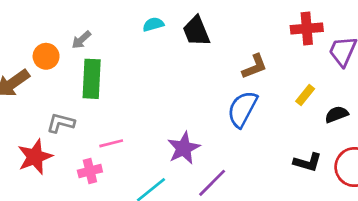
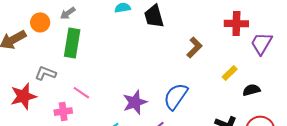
brown L-shape: (255, 67) -> (194, 48), turned -30
blue semicircle: (242, 109) -> (176, 96), moved
pink line: (111, 143) -> (81, 93), turned 42

